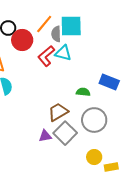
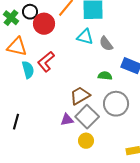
gray semicircle: (56, 34) -> (106, 44), moved, turned -35
red L-shape: (46, 56) -> (46, 62), moved
yellow circle: (94, 157) -> (86, 141), moved

